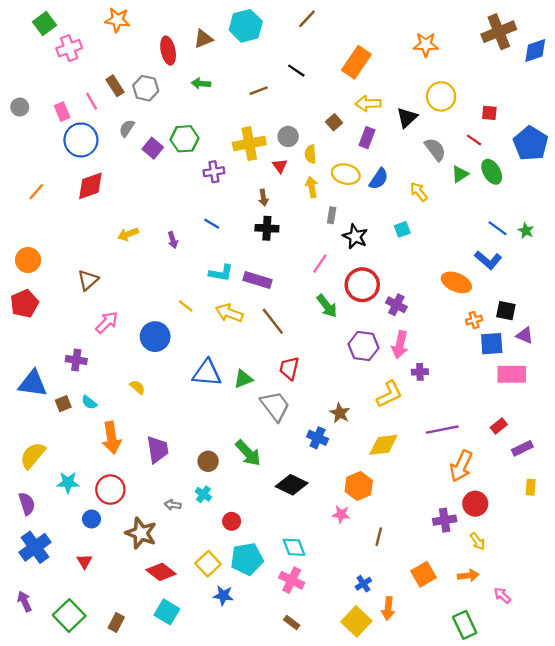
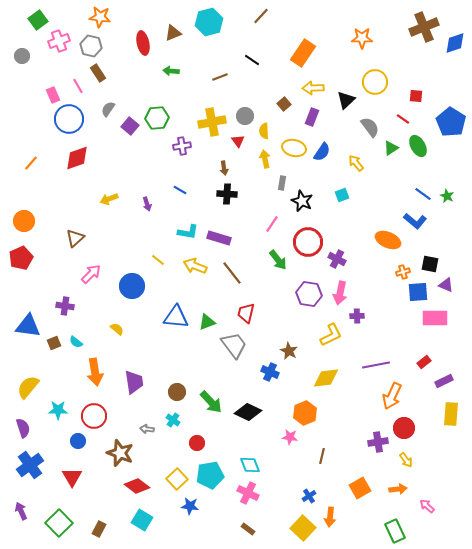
gray hexagon: (146, 88) -> (91, 46), moved
gray circle: (20, 107) -> (22, 56), moved
green arrow: (248, 453) -> (211, 402), moved
yellow rectangle: (531, 487) -> (451, 414), size x1.6
red triangle: (84, 561) -> (72, 477), size x1.5

